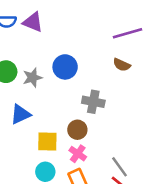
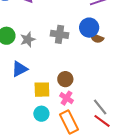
brown semicircle: (122, 65) -> (97, 38), moved
blue circle: (65, 67) -> (89, 28), moved
gray cross: (93, 102) -> (59, 34), moved

